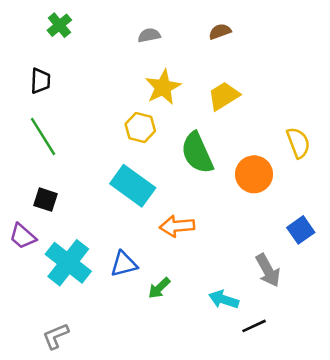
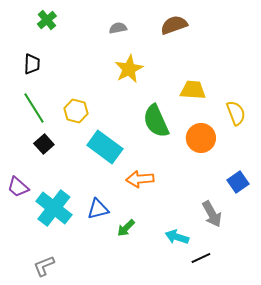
brown semicircle: (220, 32) -> (174, 25), size x1.5
yellow trapezoid: (224, 96) -> (193, 90), moved, turned 36
yellow hexagon: (140, 128) -> (76, 111), moved
black square: (45, 200) -> (44, 144), moved, turned 30

